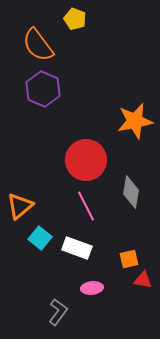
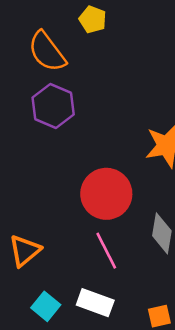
cyan square: (40, 238) -> (46, 306), moved

